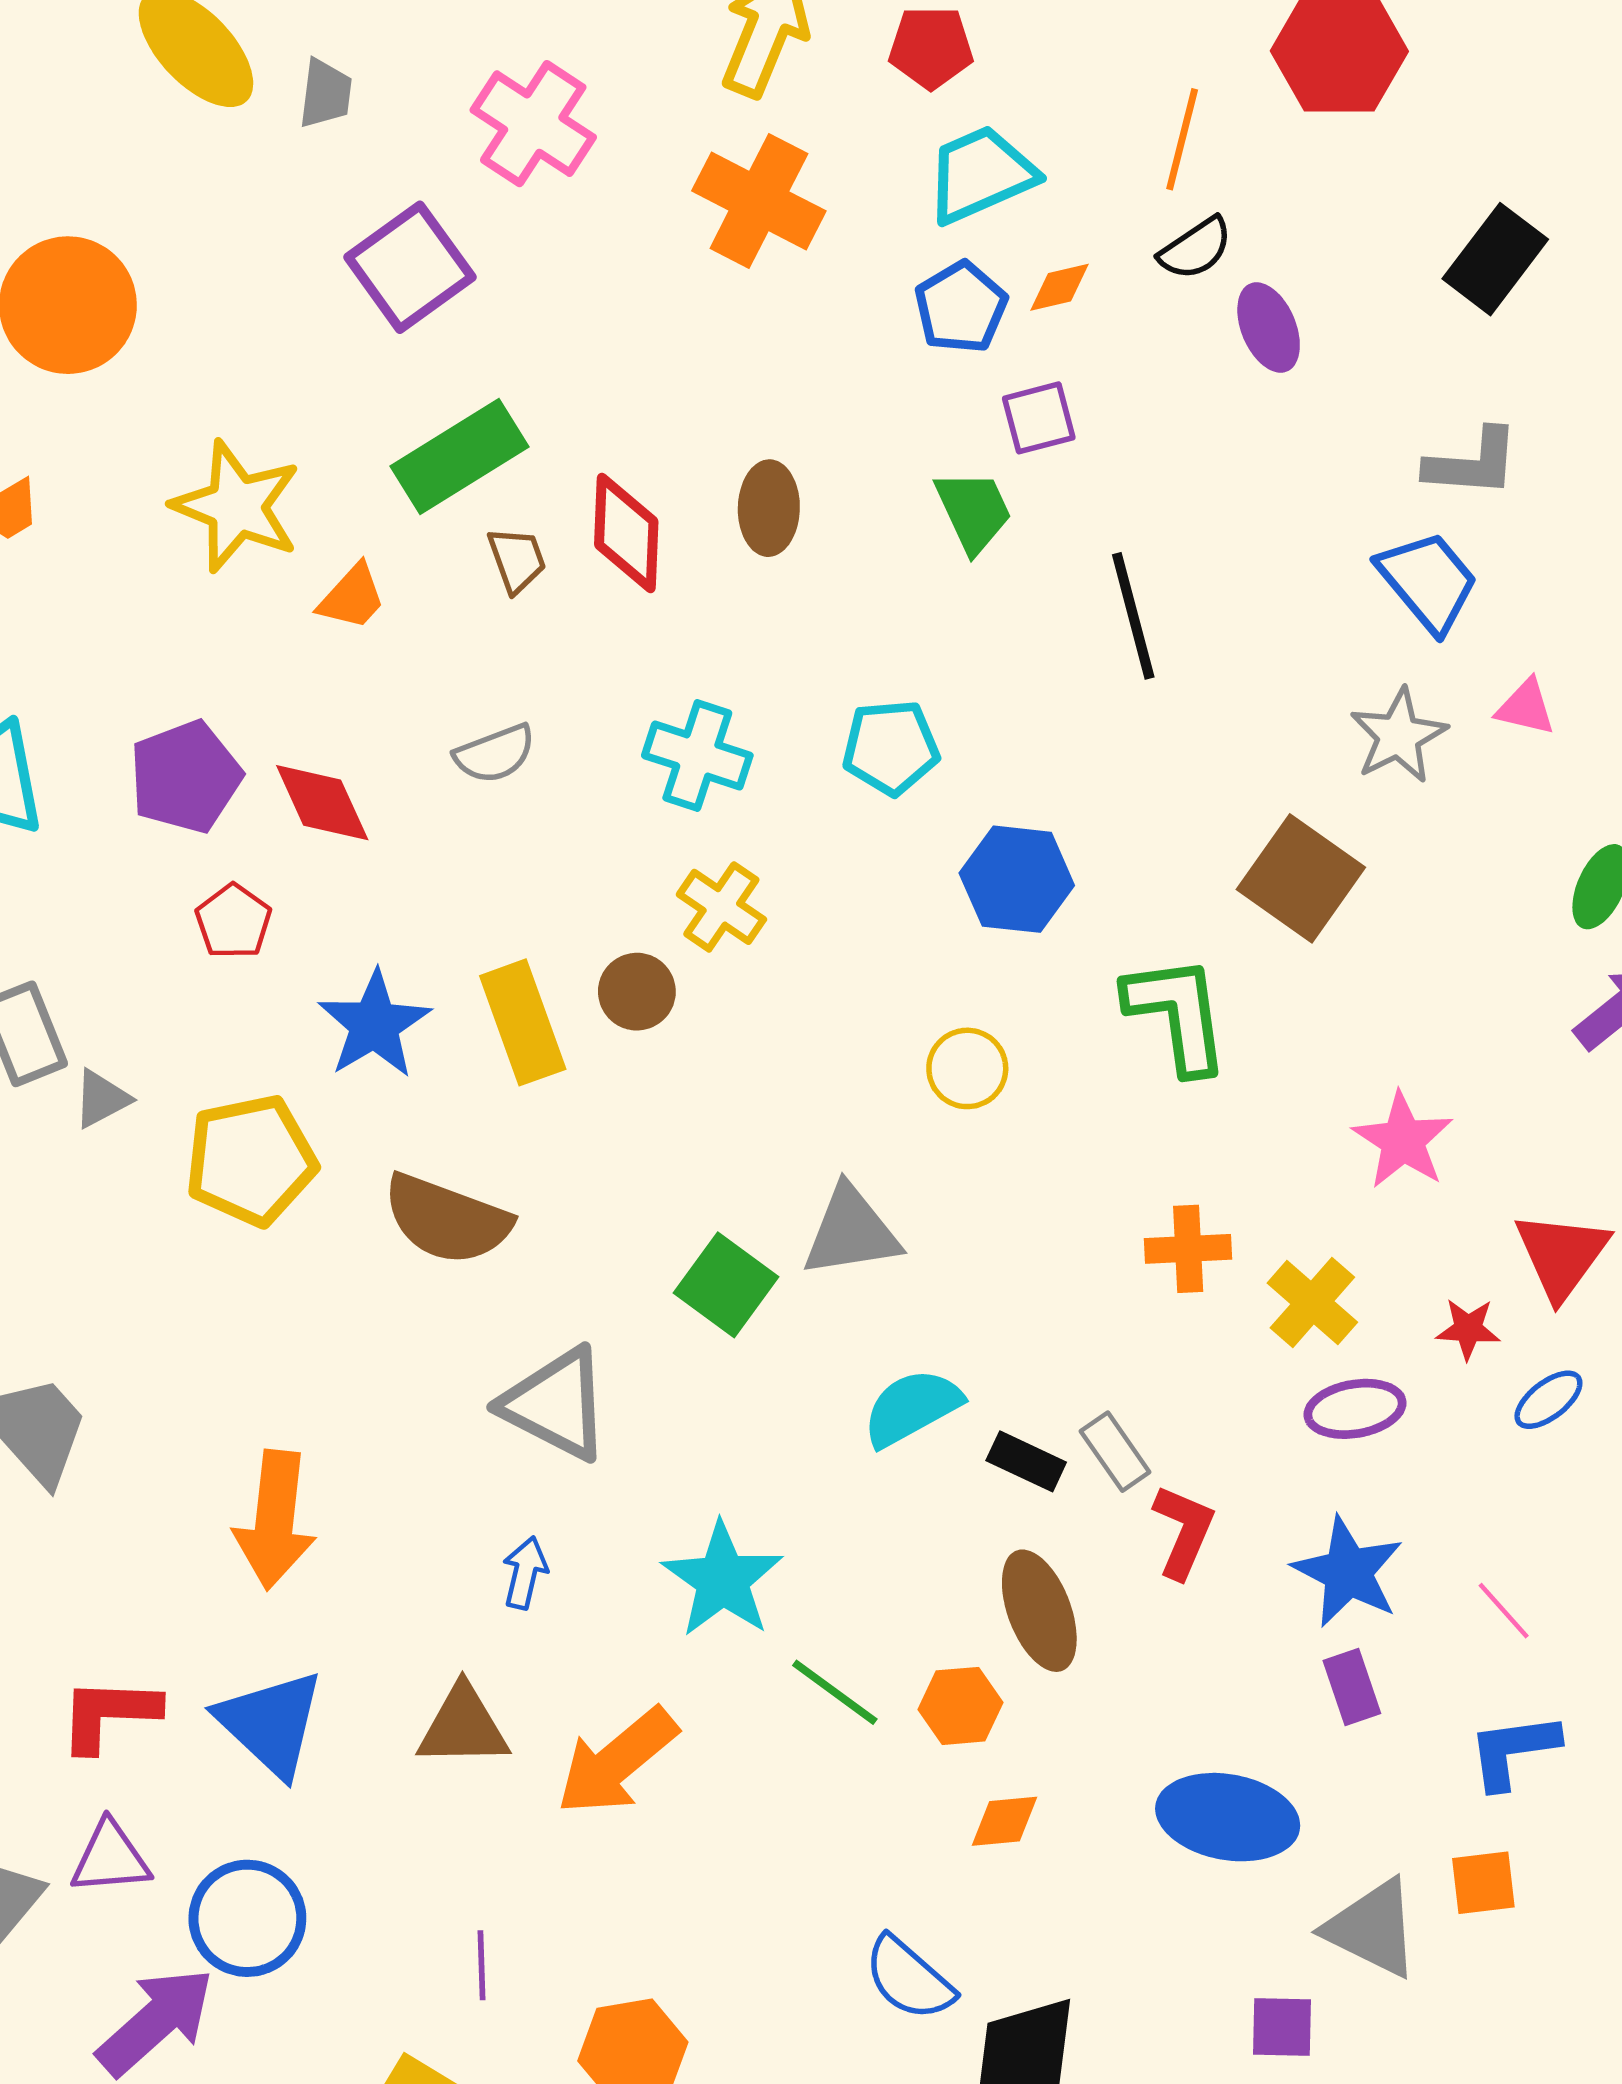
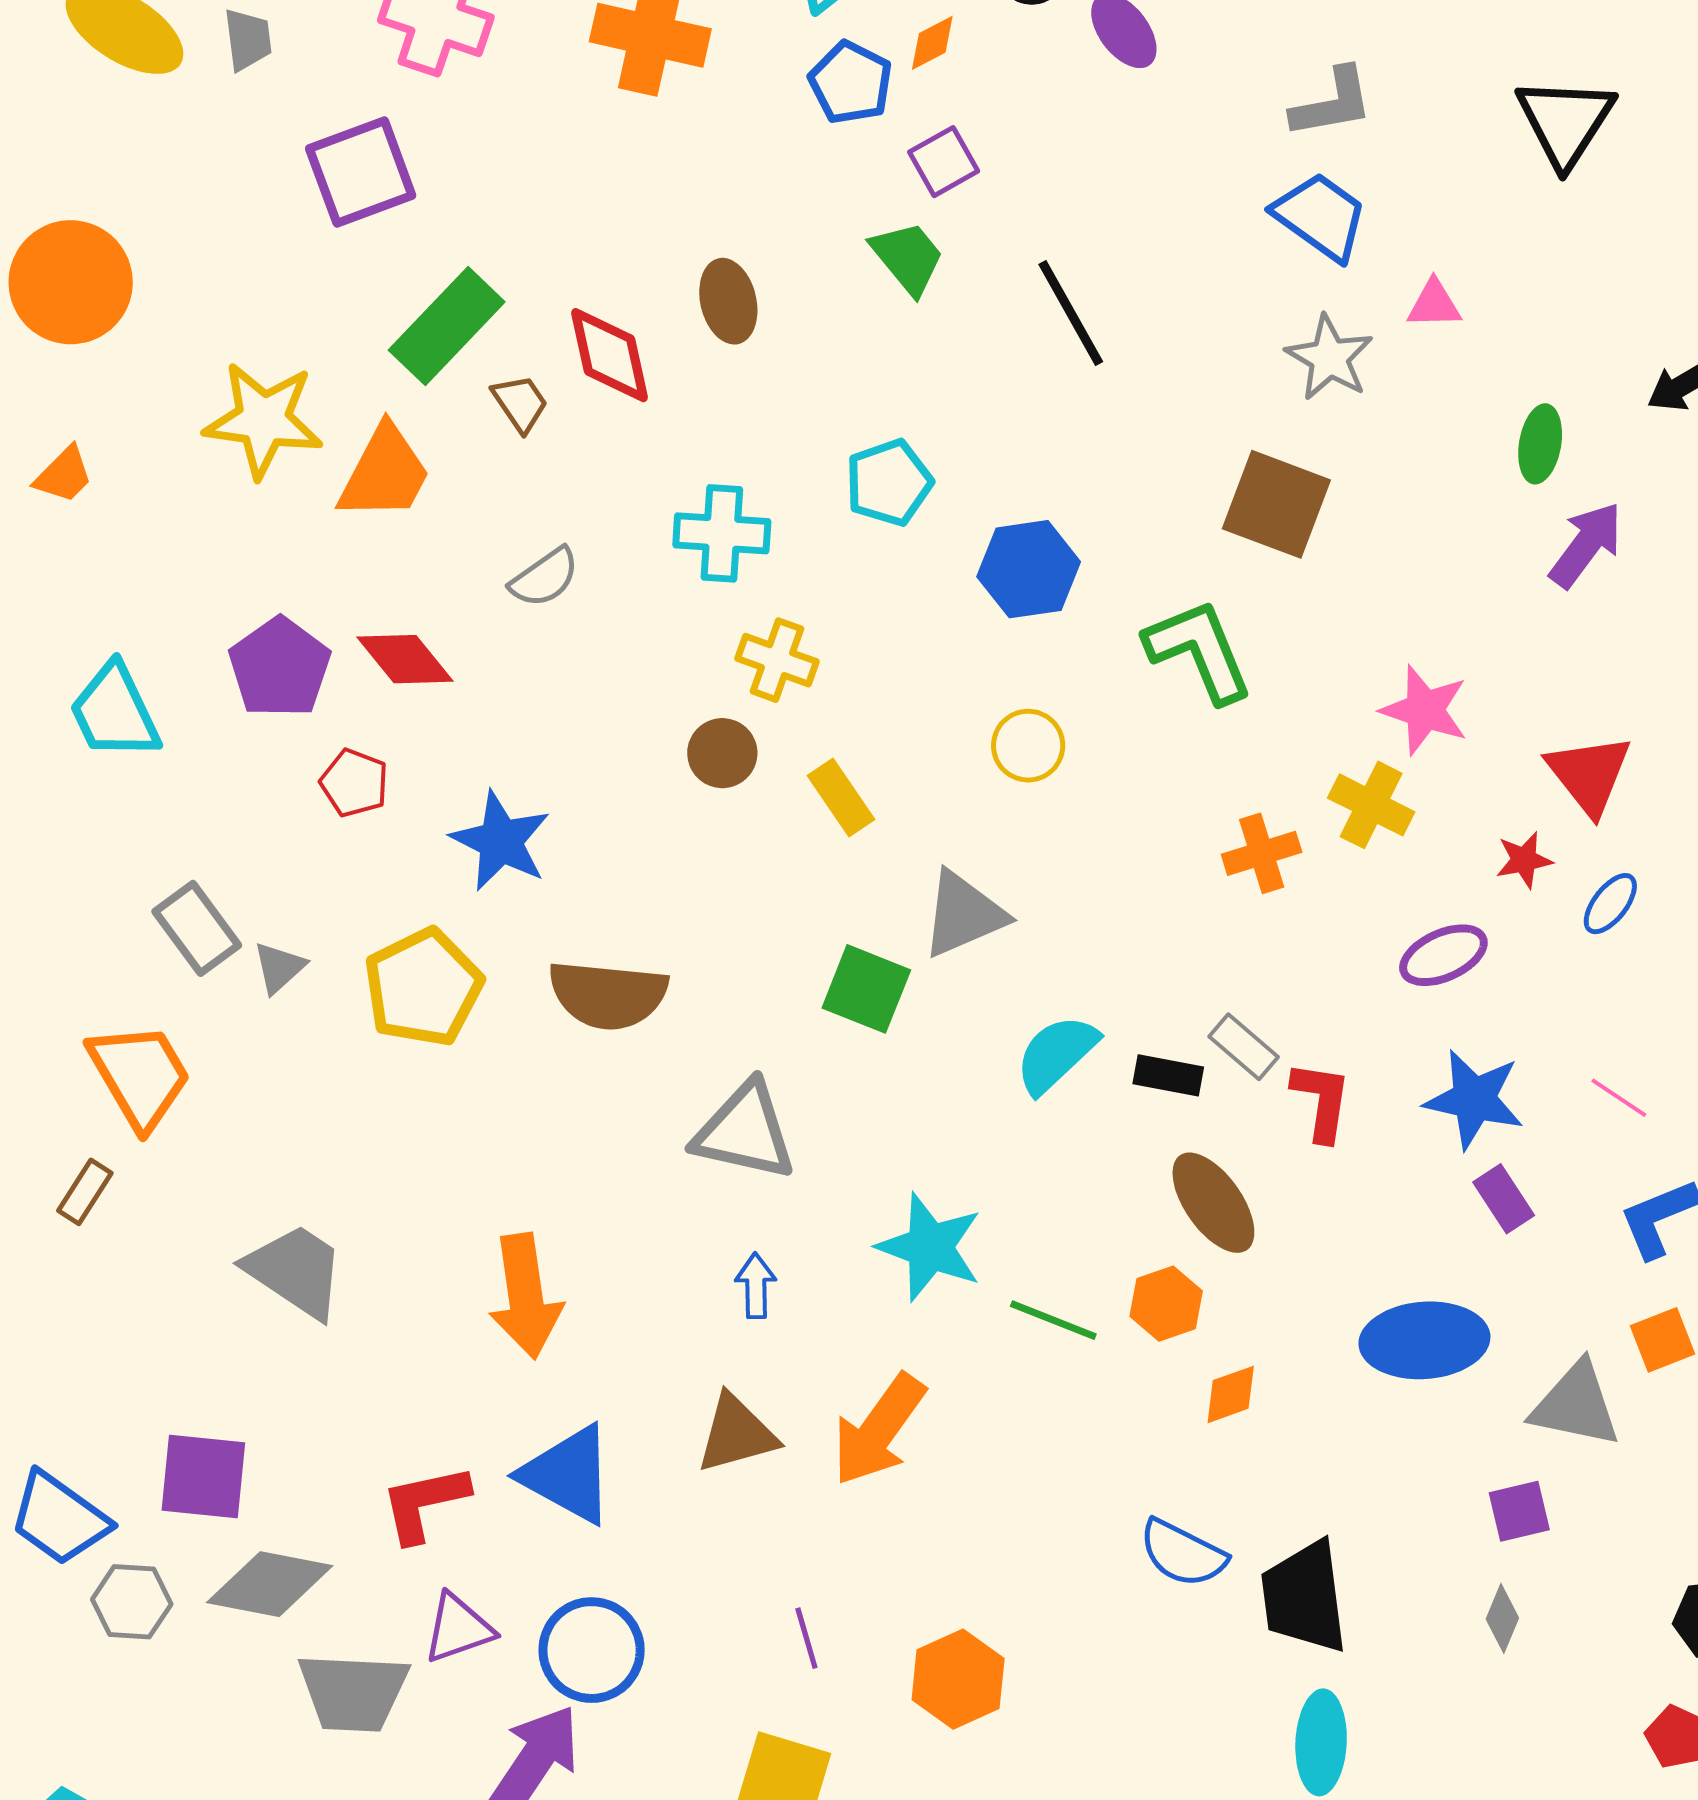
purple square: (410, 267) -> (361, 172), turned 30
orange trapezoid: (352, 597) -> (385, 473), size x1.6
yellow rectangle: (523, 1022) -> (841, 798), moved, size x0.7
yellow cross: (1312, 1303) -> (1371, 805), moved

